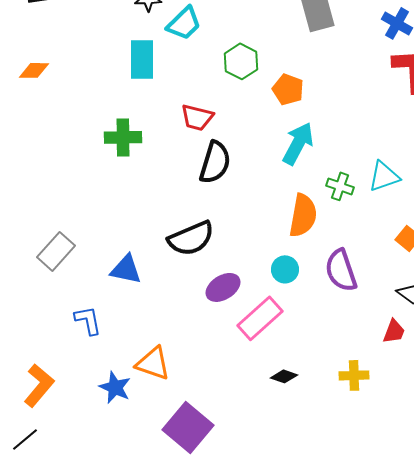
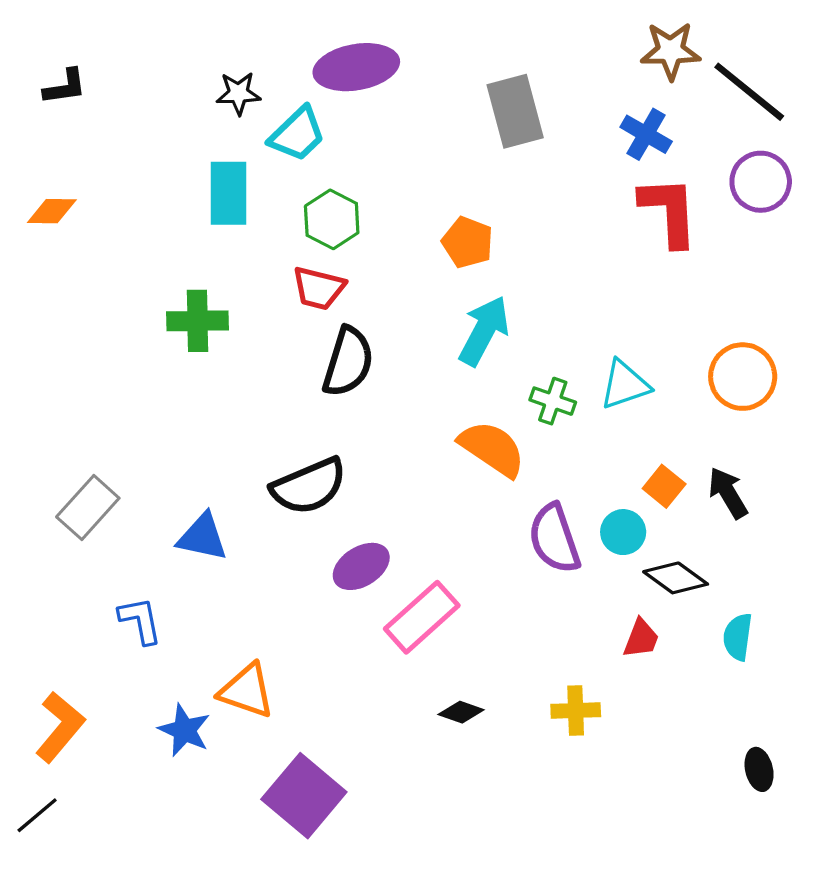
green hexagon: (241, 61) -> (332, 219), moved
orange semicircle: (303, 215) -> (492, 449), turned -66
cyan circle: (285, 269) -> (623, 532), moved

